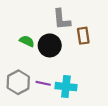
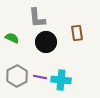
gray L-shape: (62, 19) -> (37, 18), moved
green semicircle: (27, 41) -> (12, 38), moved

